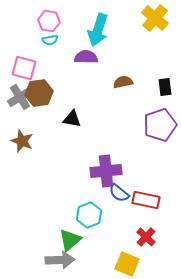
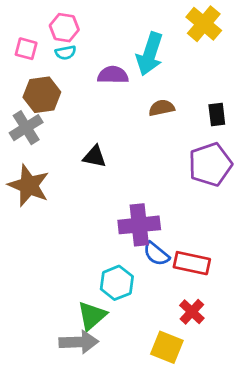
cyan arrow: (98, 30) -> (150, 54), moved
pink square: (24, 68) -> (26, 49), moved, size x0.7
brown hexagon: (39, 93) -> (42, 95), moved
brown star: (22, 141) -> (29, 185), size x1.4

